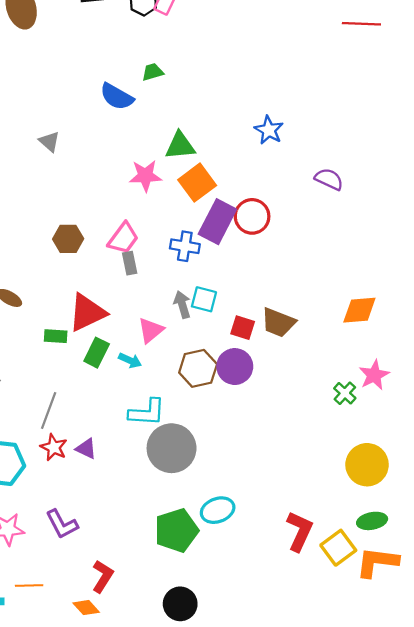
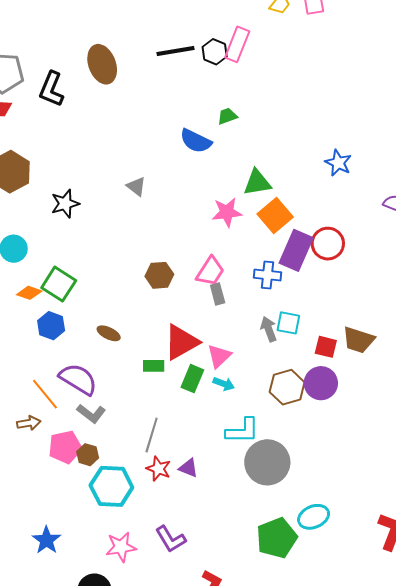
pink triangle: (151, 330) -> (219, 356), moved

